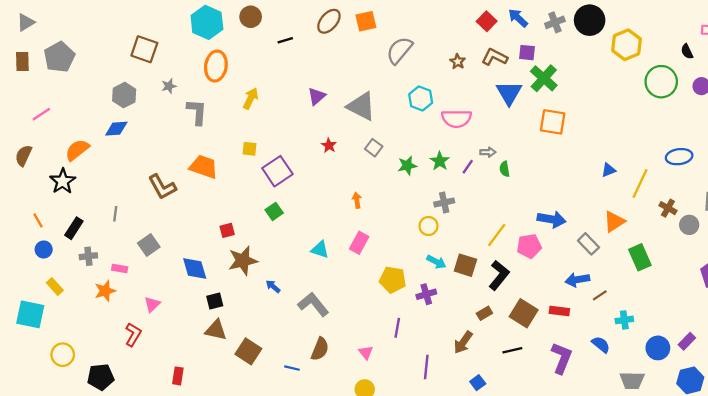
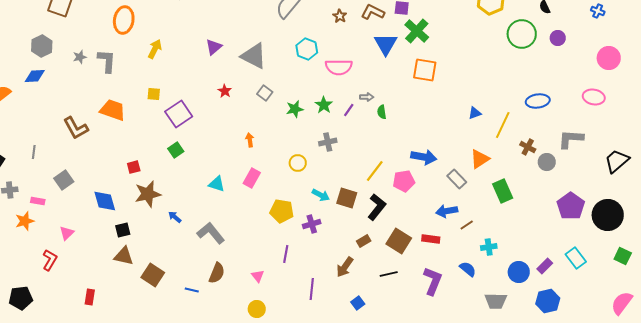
gray star: (169, 86) -> (80, 57), moved
yellow circle: (429, 226) -> (298, 163), moved

